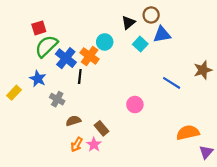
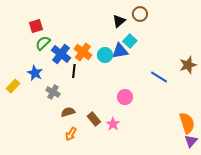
blue triangle: (162, 34) -> (120, 51), moved
cyan circle: (105, 42) -> (105, 55), moved
green semicircle: (46, 46) -> (43, 43), size x0.7
orange semicircle: (188, 133) -> (187, 123), moved, turned 85
pink star: (94, 144) -> (113, 124), moved

